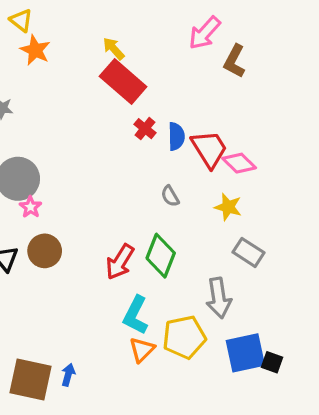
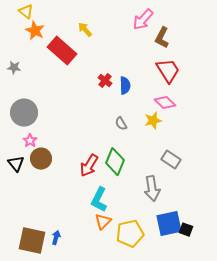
red rectangle: (123, 82) -> (62, 51), moved
red trapezoid: (209, 149) -> (168, 71), moved
pink star: (31, 207) -> (30, 141), moved
yellow star: (228, 207) -> (153, 121), moved, turned -30
yellow pentagon: (184, 337) -> (130, 234), moved

